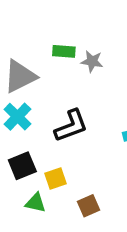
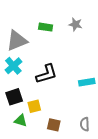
gray star: (92, 61) -> (75, 24), moved
brown square: (89, 206) -> (54, 125), turned 32

